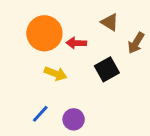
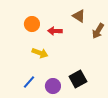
orange circle: (44, 33) -> (32, 24), size x0.6
black square: (107, 69) -> (78, 79), moved

